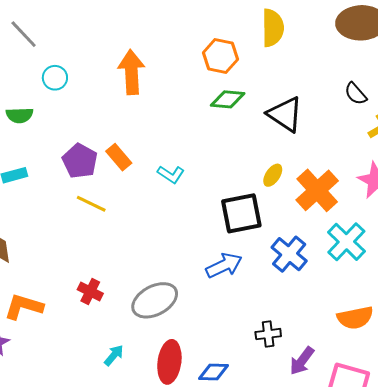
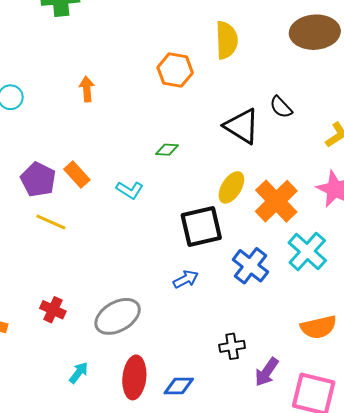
orange arrow: (131, 72) -> (87, 89), size x0.6
black semicircle: (356, 94) -> (281, 107), moved
green diamond: (228, 99) -> (167, 150), moved, size x0.7
yellow ellipse: (273, 175) -> (231, 187), size x1.4
blue arrow: (224, 265) -> (186, 279), size x0.7

